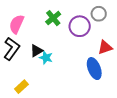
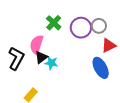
gray circle: (99, 14) -> (99, 26), moved
pink semicircle: (17, 24) -> (37, 45), moved

